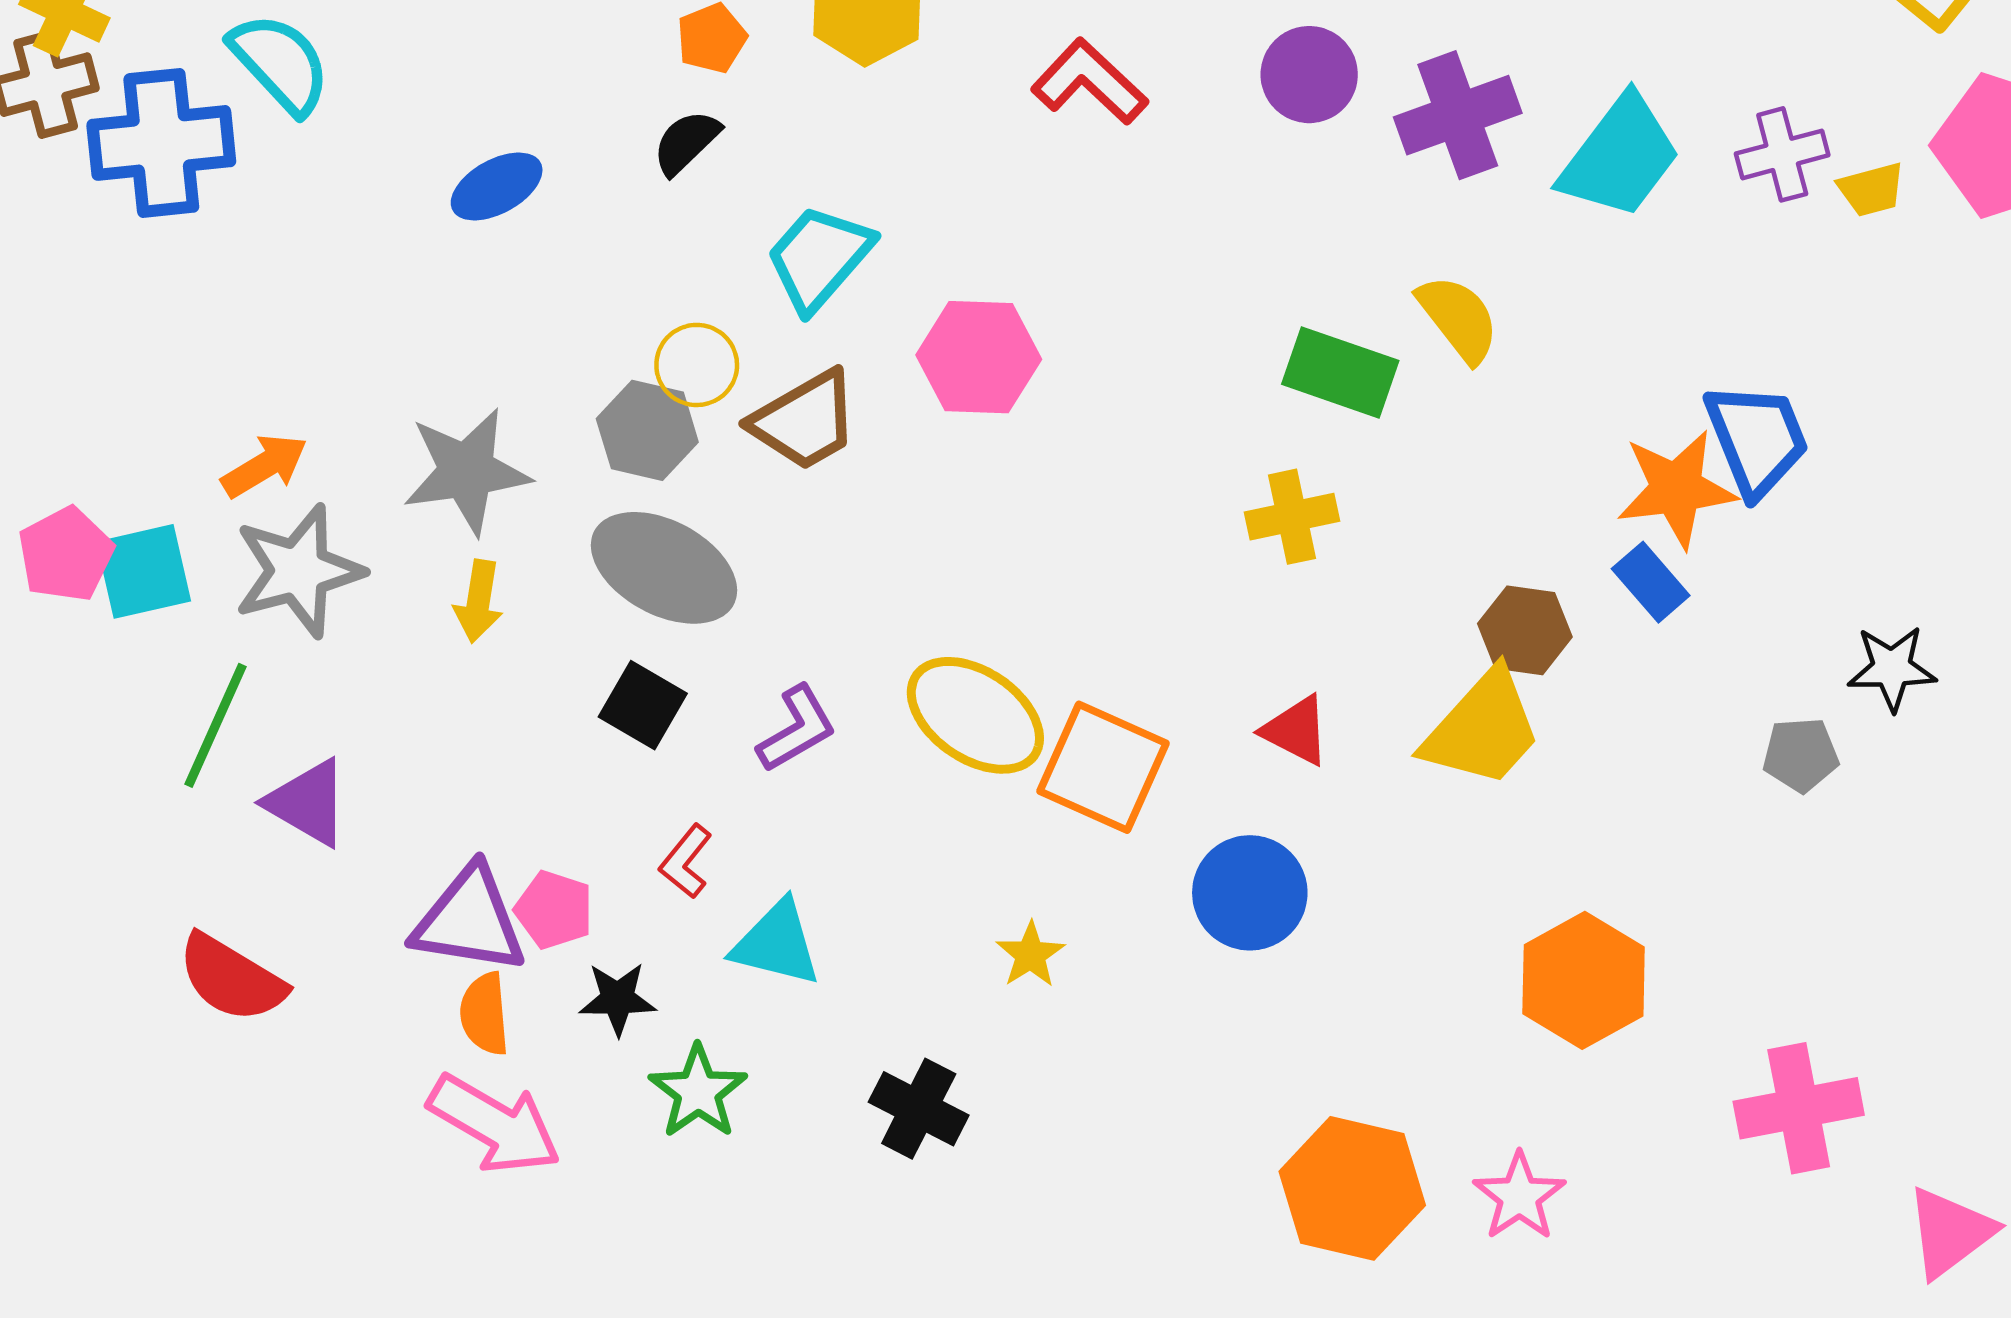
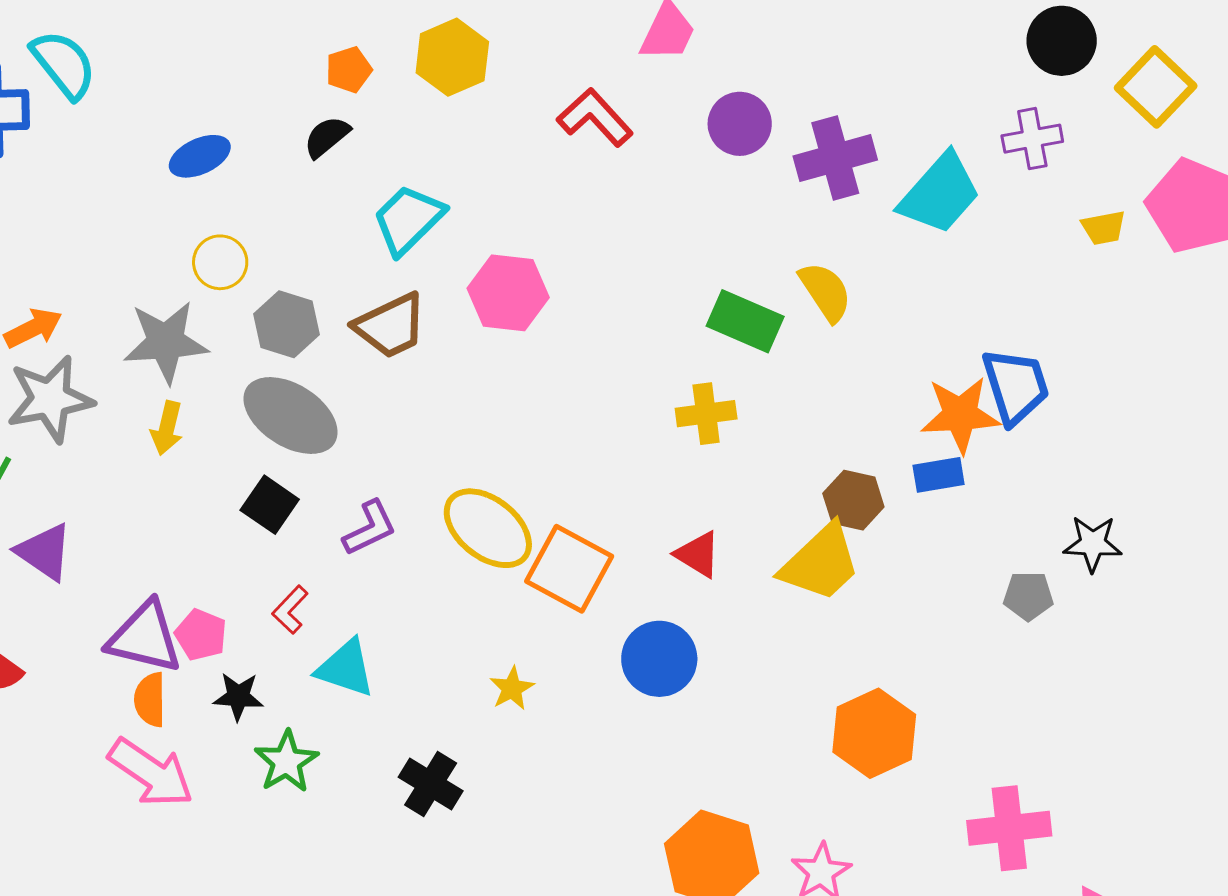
purple cross: (1782, 154) -> (1032, 139), moved
yellow circle: (697, 365) -> (220, 262), moved
blue rectangle: (1651, 582) -> (939, 475), turned -63

